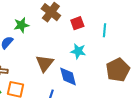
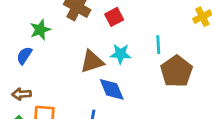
cyan line: (105, 30) -> (158, 45), moved
brown triangle: (45, 63) -> (92, 62), moved, turned 42

